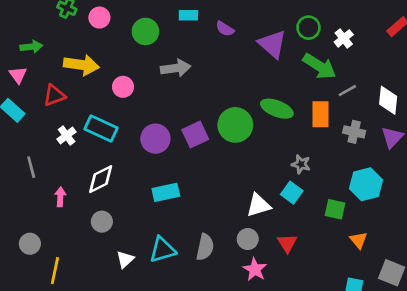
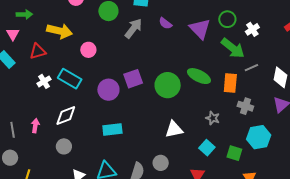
purple semicircle: (225, 29) -> (165, 23), moved
gray arrow: (176, 68) -> (133, 28), moved, turned -50
gray cross: (354, 132) -> (245, 106), moved
purple square: (195, 135) -> (133, 79), moved
gray line: (31, 167) -> (13, 130), moved
cyan square: (292, 193) -> (207, 148), moved
white triangle: (258, 205) -> (174, 129), moved
gray circle: (248, 239) -> (161, 163), moved

